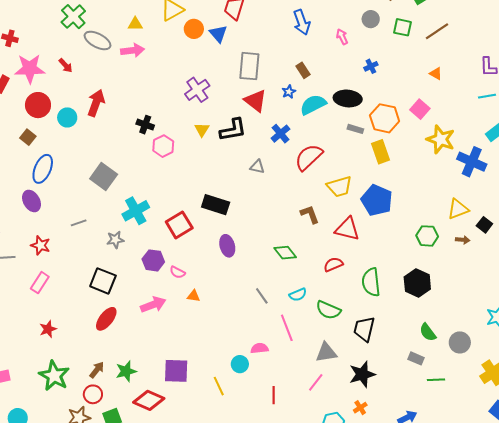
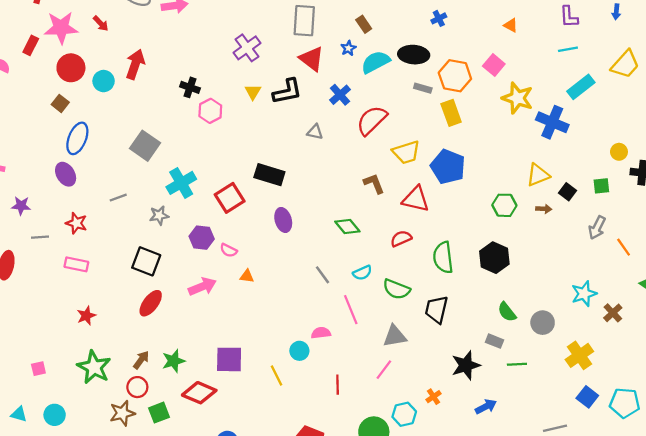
pink rectangle: (40, 283) -> (76, 264), turned 70
black star: (362, 374) -> (466, 365), moved

